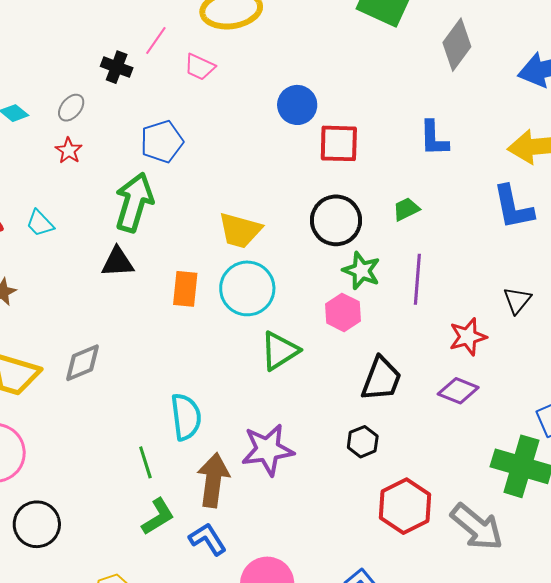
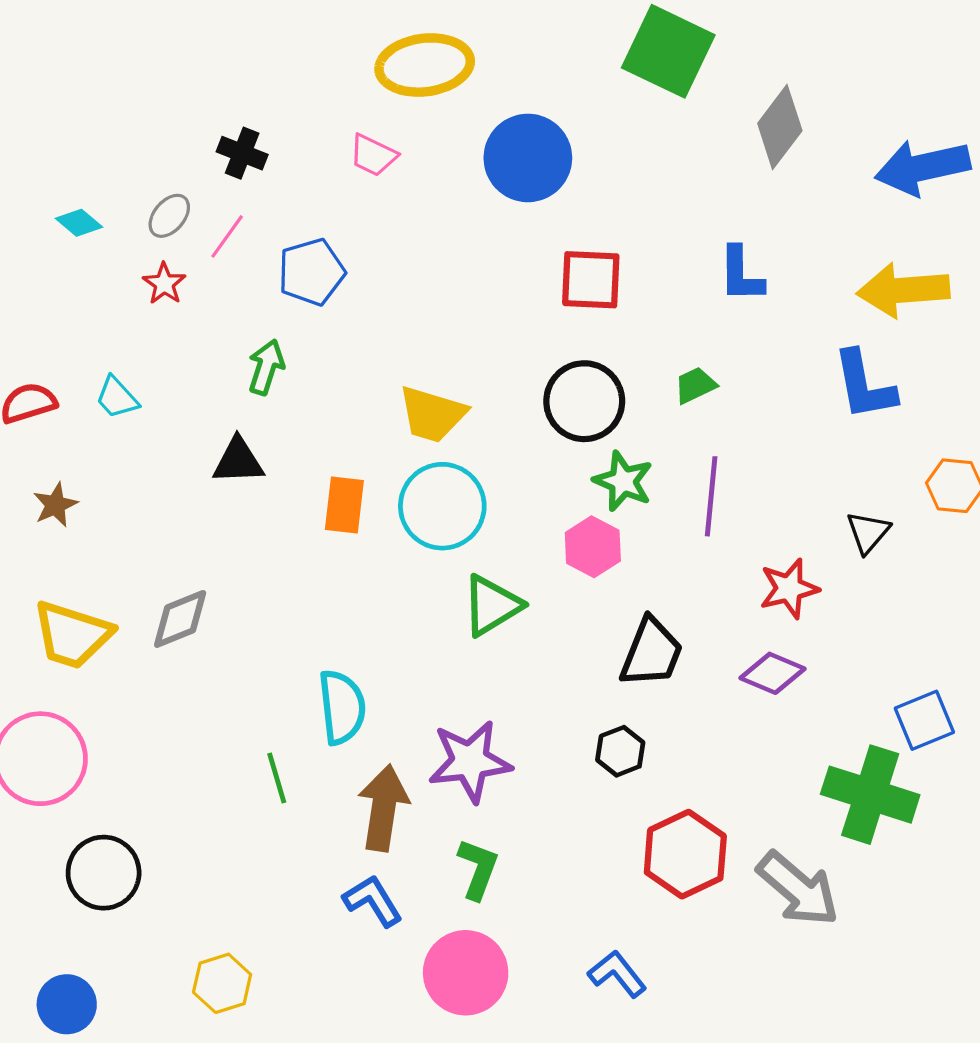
pink line: (156, 40) -> (227, 236), moved
blue circle: (297, 105) -> (528, 158), moved, size x1.4
green arrow: (134, 202) -> (266, 367), size x0.6
green L-shape: (158, 517) -> (478, 869), moved, turned -39

